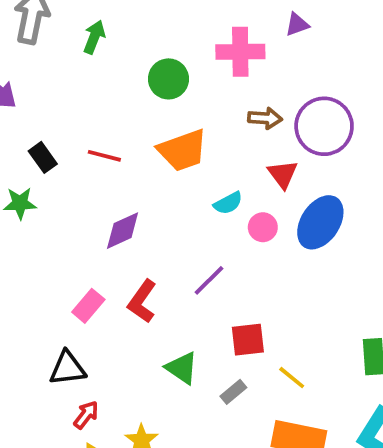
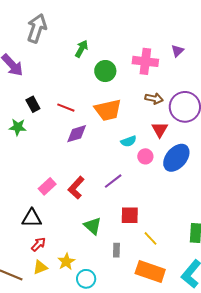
purple triangle: (297, 24) -> (177, 51), turned -32
green arrow: (94, 37) -> (82, 49), moved
purple diamond: (123, 231) -> (77, 134), moved
gray rectangle: (233, 392) -> (116, 250), moved, turned -56

